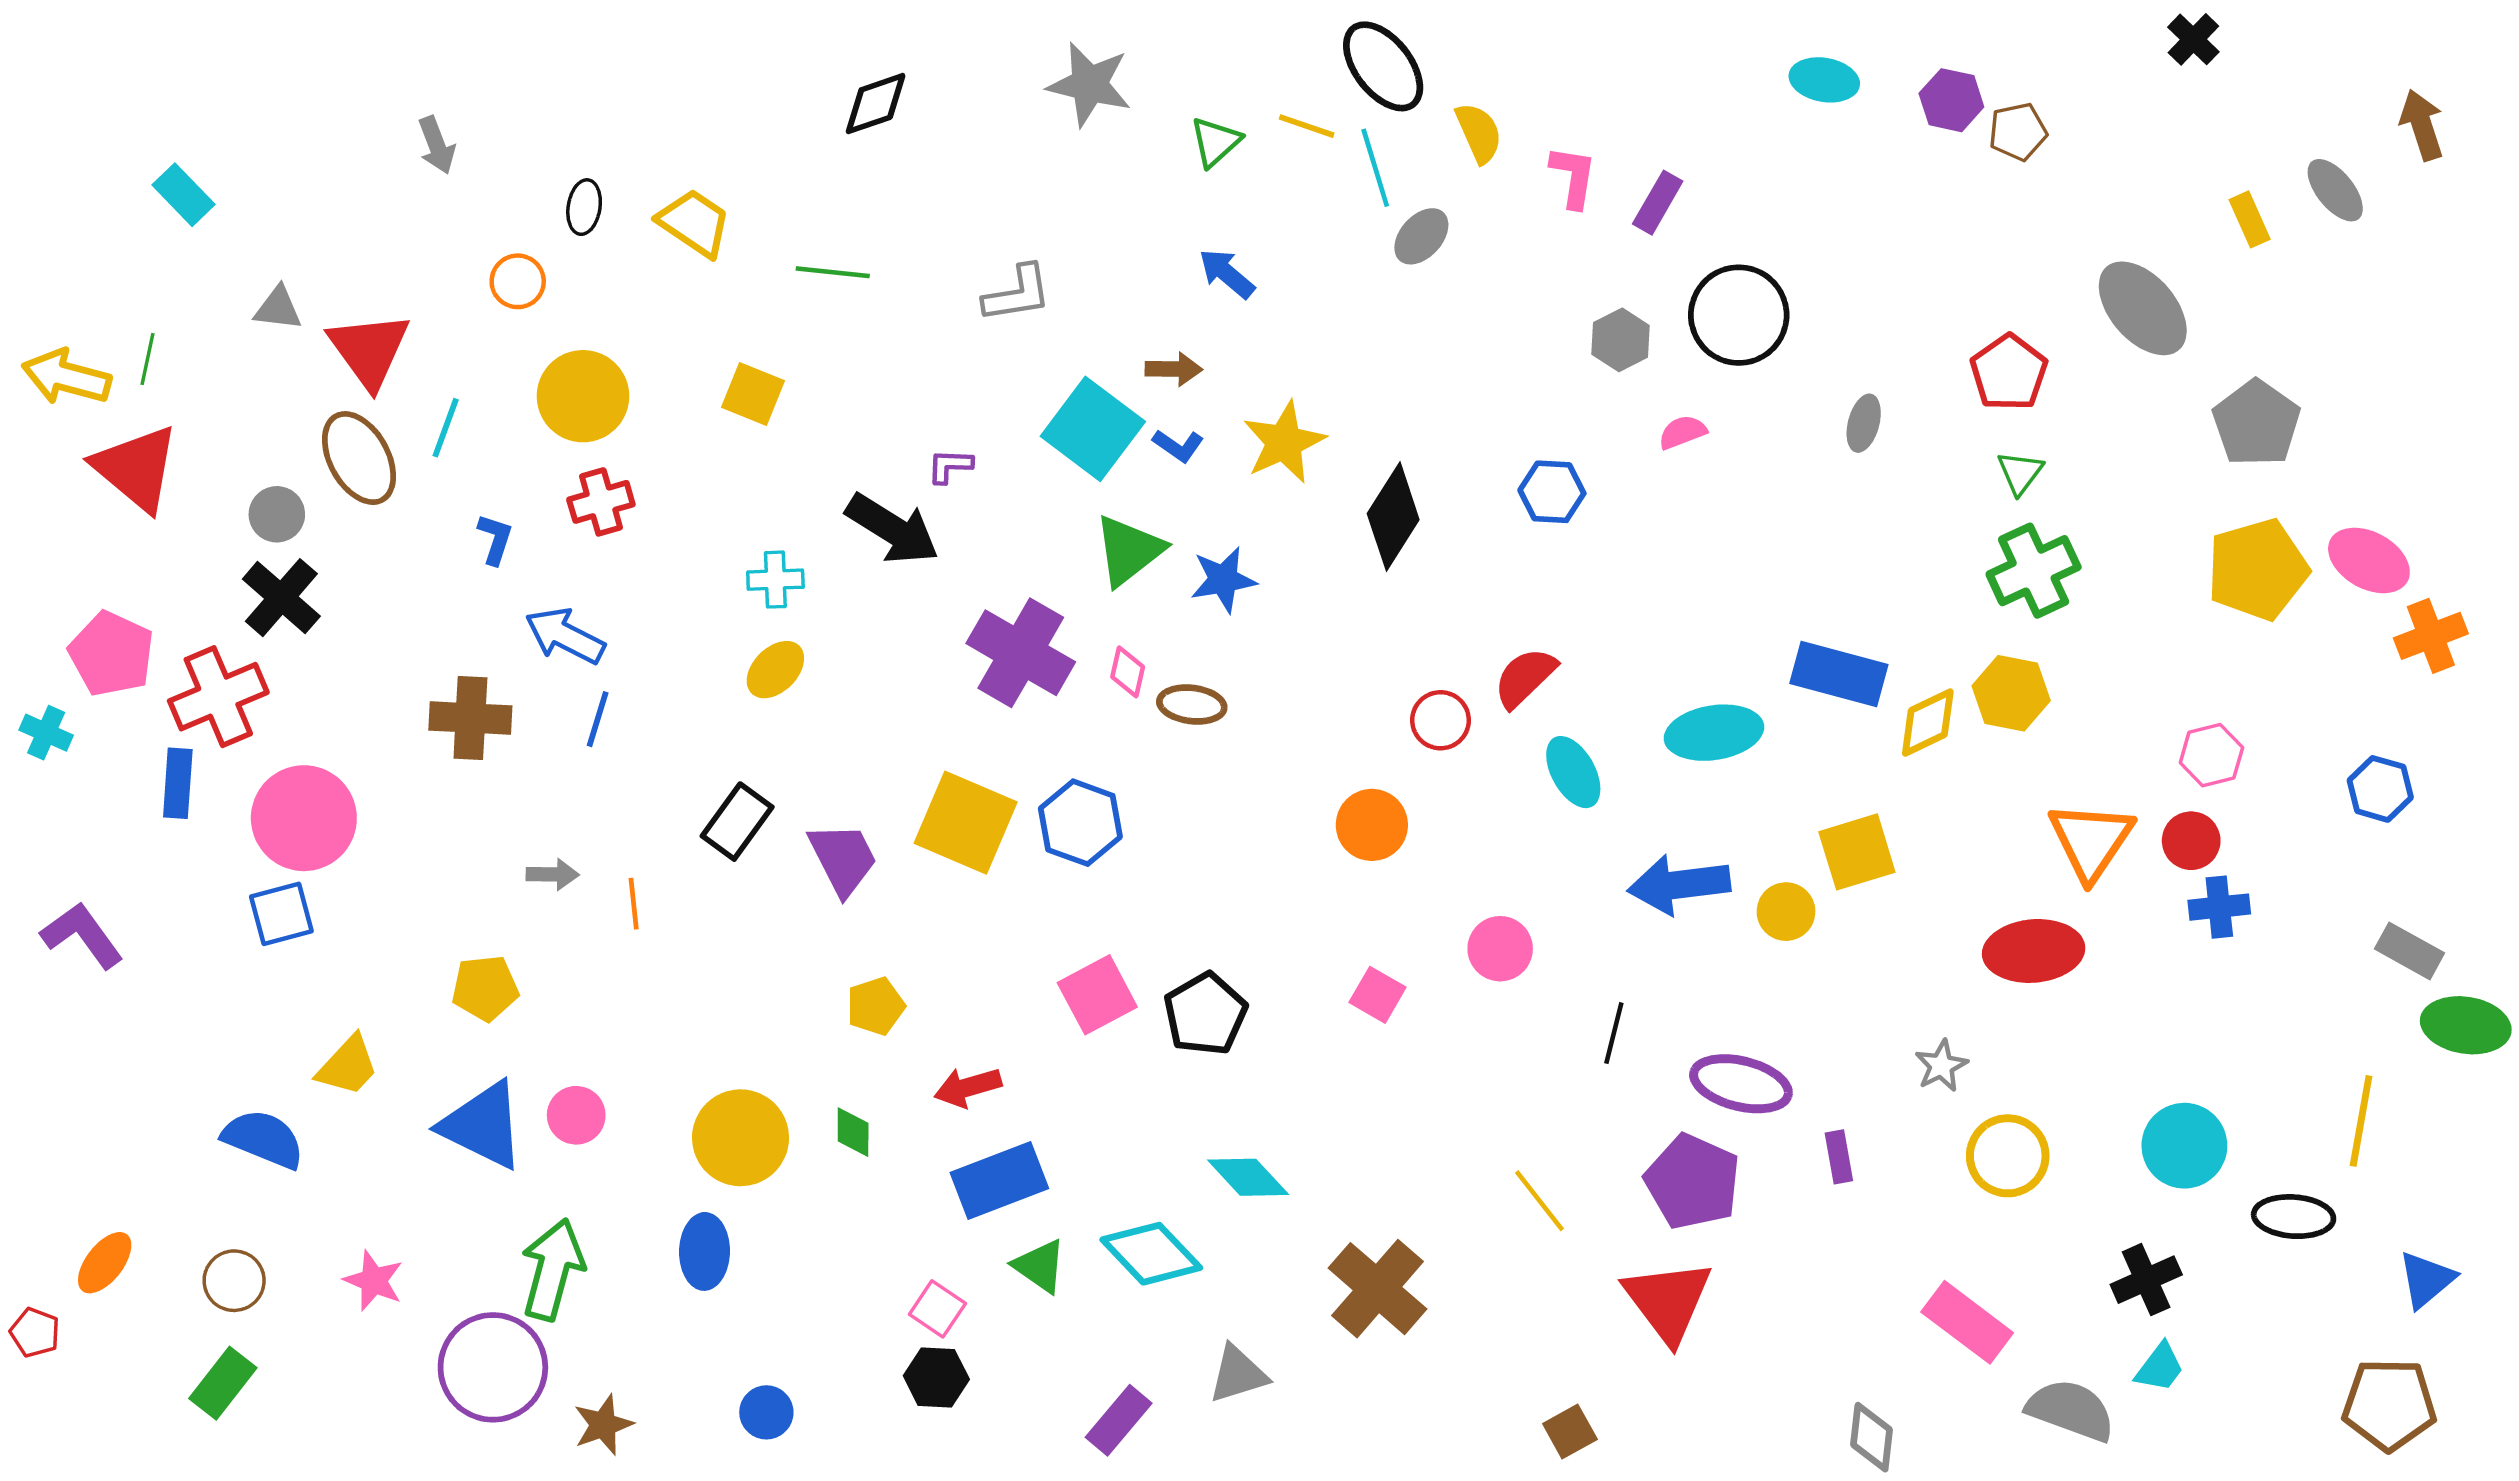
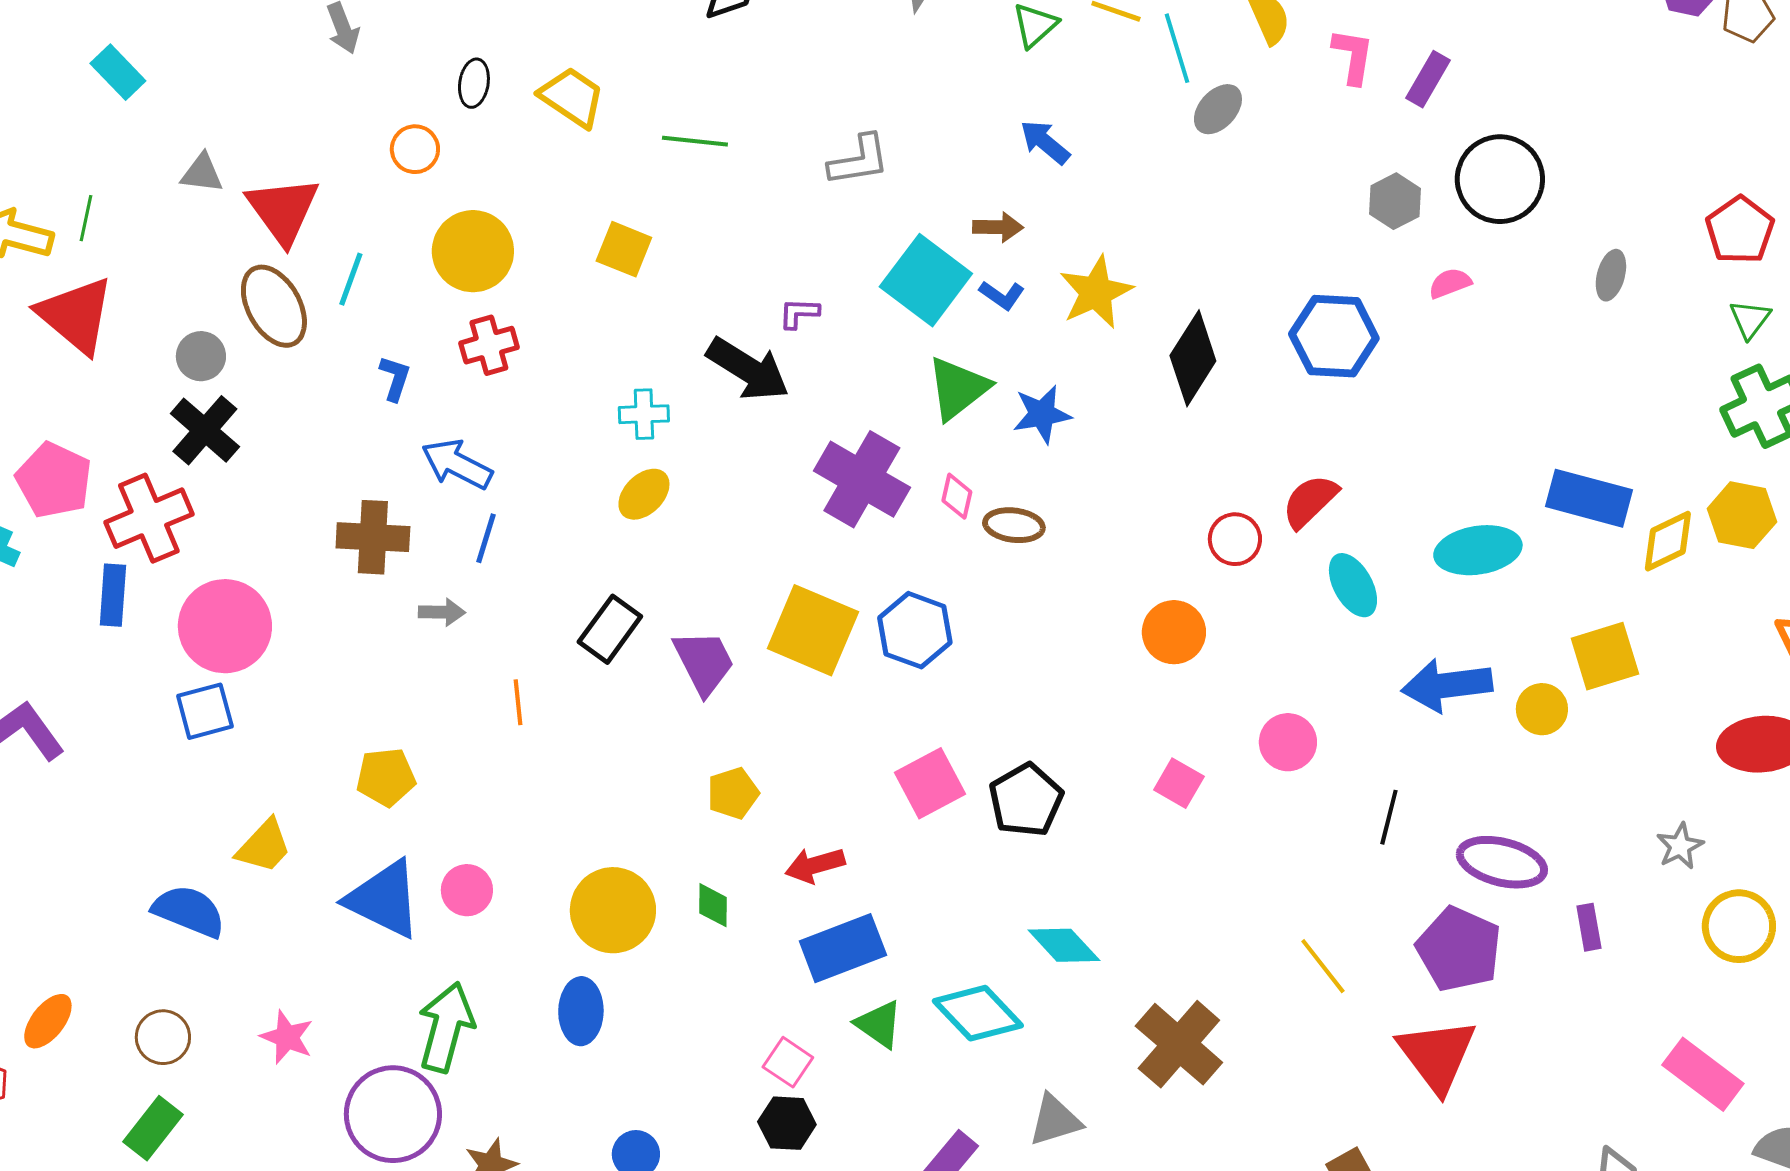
blue hexagon: (1552, 492) -> (1334, 336), size x1.5
gray arrow: (553, 874) -> (442, 612), moved

